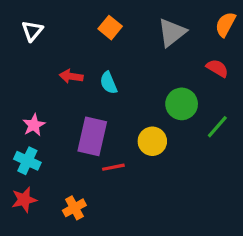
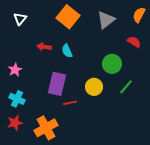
orange square: (110, 28) -> (68, 17), size x1.6
pink star: (34, 125) -> (15, 70), moved
green line: (217, 127) -> (126, 87), moved
orange cross: (74, 208) -> (46, 128), size x1.6

